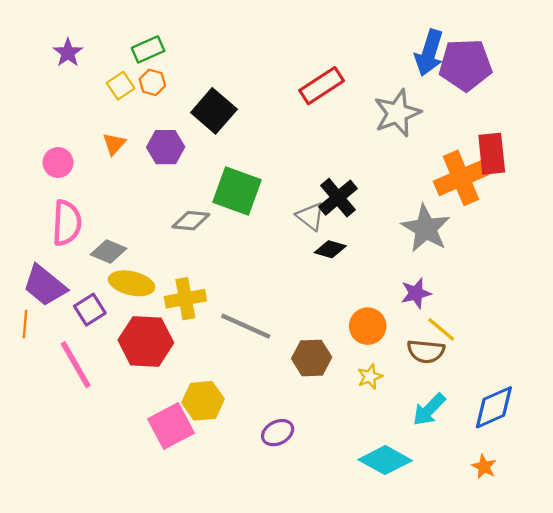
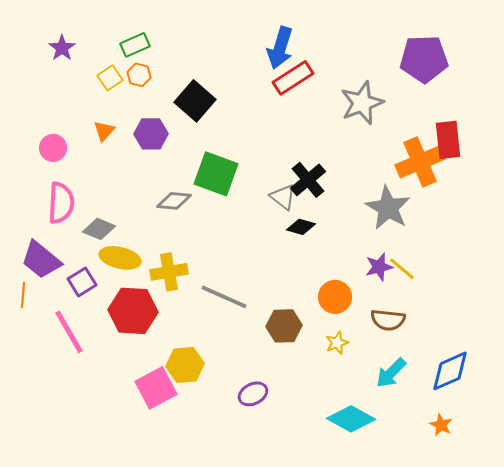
blue arrow: (429, 53) -> (280, 48), moved
yellow line: (441, 329) -> (402, 269), moved

